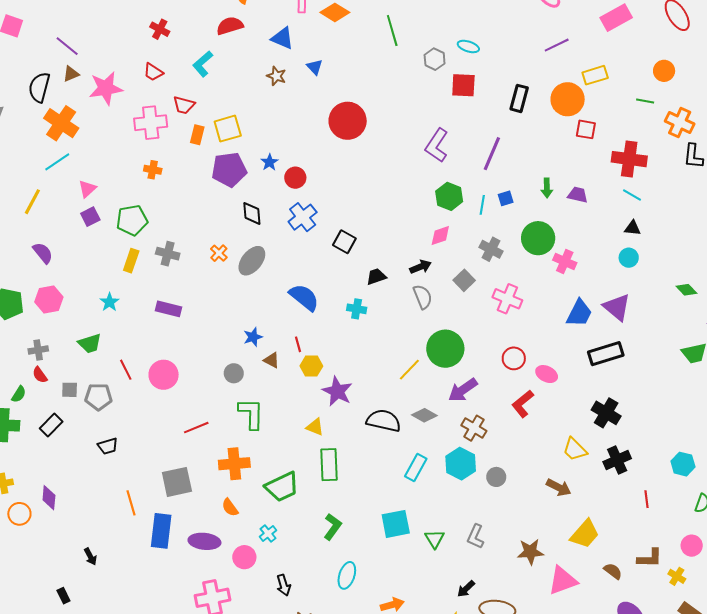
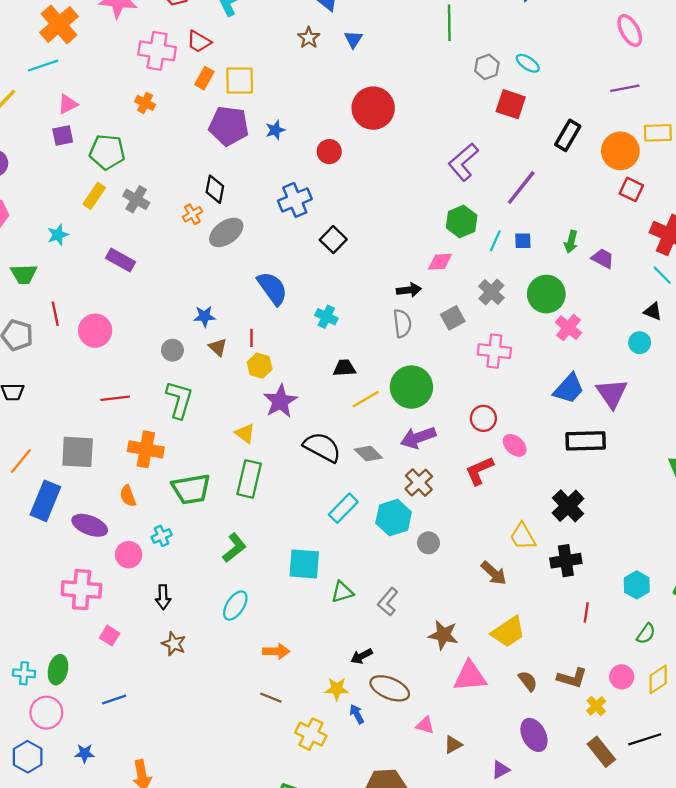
red circle: (295, 178) -> (329, 152), moved
black diamond: (252, 213) -> (215, 189), moved
black trapezoid: (376, 277) -> (344, 368), moved
pink cross: (507, 299) -> (494, 351), turned -32
orange line: (131, 503) -> (21, 461), turned 40
green triangle: (434, 539) -> (342, 592), turned 30

